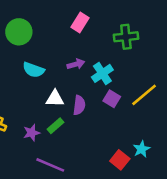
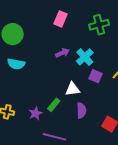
cyan semicircle: (33, 70) -> (16, 64), moved
white triangle: (55, 99) -> (72, 89), moved
purple semicircle: (79, 105) -> (81, 110), moved

